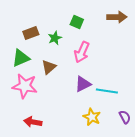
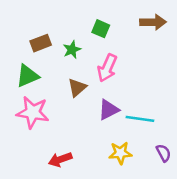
brown triangle: (49, 67) -> (77, 88), moved
yellow star: (92, 117) -> (120, 153), turned -30
red arrow: (33, 122) -> (60, 159), moved, turned -30

